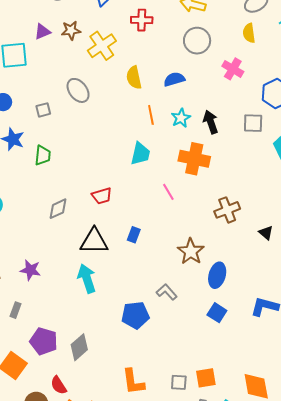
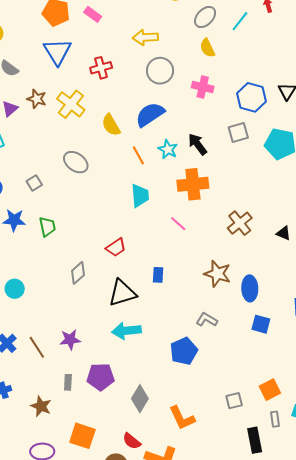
brown star: (71, 30) -> (37, 99), turned -30
blue semicircle: (174, 79) -> (150, 114), size x1.4
gray ellipse: (78, 90) -> (76, 162), moved
cyan arrow: (87, 279) -> (126, 331), turned -60
purple pentagon: (44, 341) -> (101, 377), moved
orange L-shape: (133, 382) -> (182, 418), moved
gray square: (179, 382) -> (234, 401), moved

